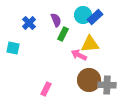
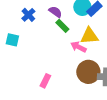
purple semicircle: (56, 20) -> (55, 12), turned -32
green rectangle: (63, 34) -> (62, 26), turned -72

